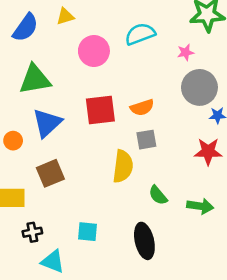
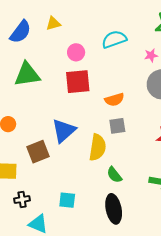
pink circle: (94, 51) -> (76, 52), size x0.7
red square: (100, 110) -> (78, 82), moved
blue triangle: (47, 123) -> (64, 131), moved
green semicircle: (158, 195) -> (114, 175), moved

